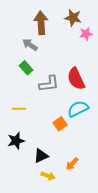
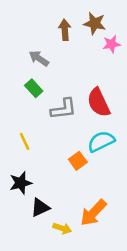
brown arrow: (41, 23) -> (65, 30), moved, size x0.7
yellow line: (19, 109) -> (25, 141), turned 64
black triangle: (41, 156) -> (40, 208), moved
orange arrow: (72, 164) -> (93, 213), size x1.6

